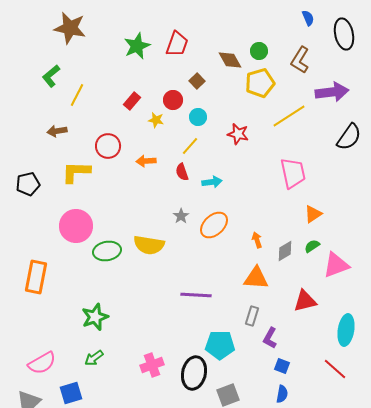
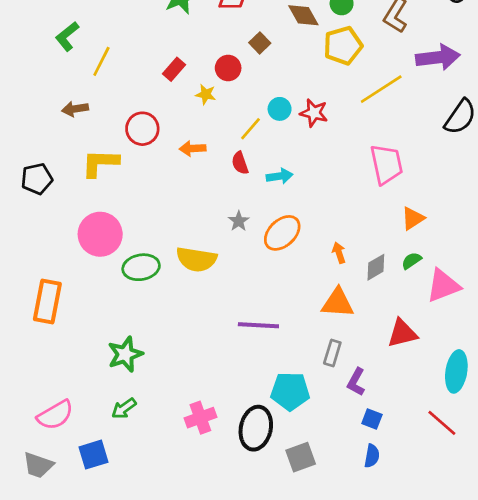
cyan circle: (198, 117) -> (280, 109), moved

